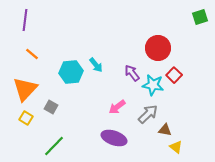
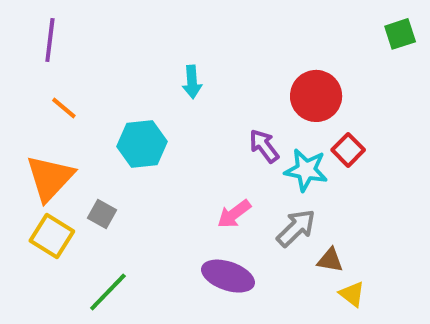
cyan arrow: (96, 65) -> (192, 82), moved, turned 35
yellow square: (26, 118) -> (52, 236), size x1.5

